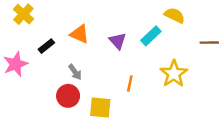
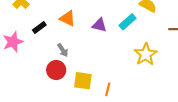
purple triangle: (118, 41) -> (99, 25), turned -35
orange line: (130, 84) -> (108, 89), moved

